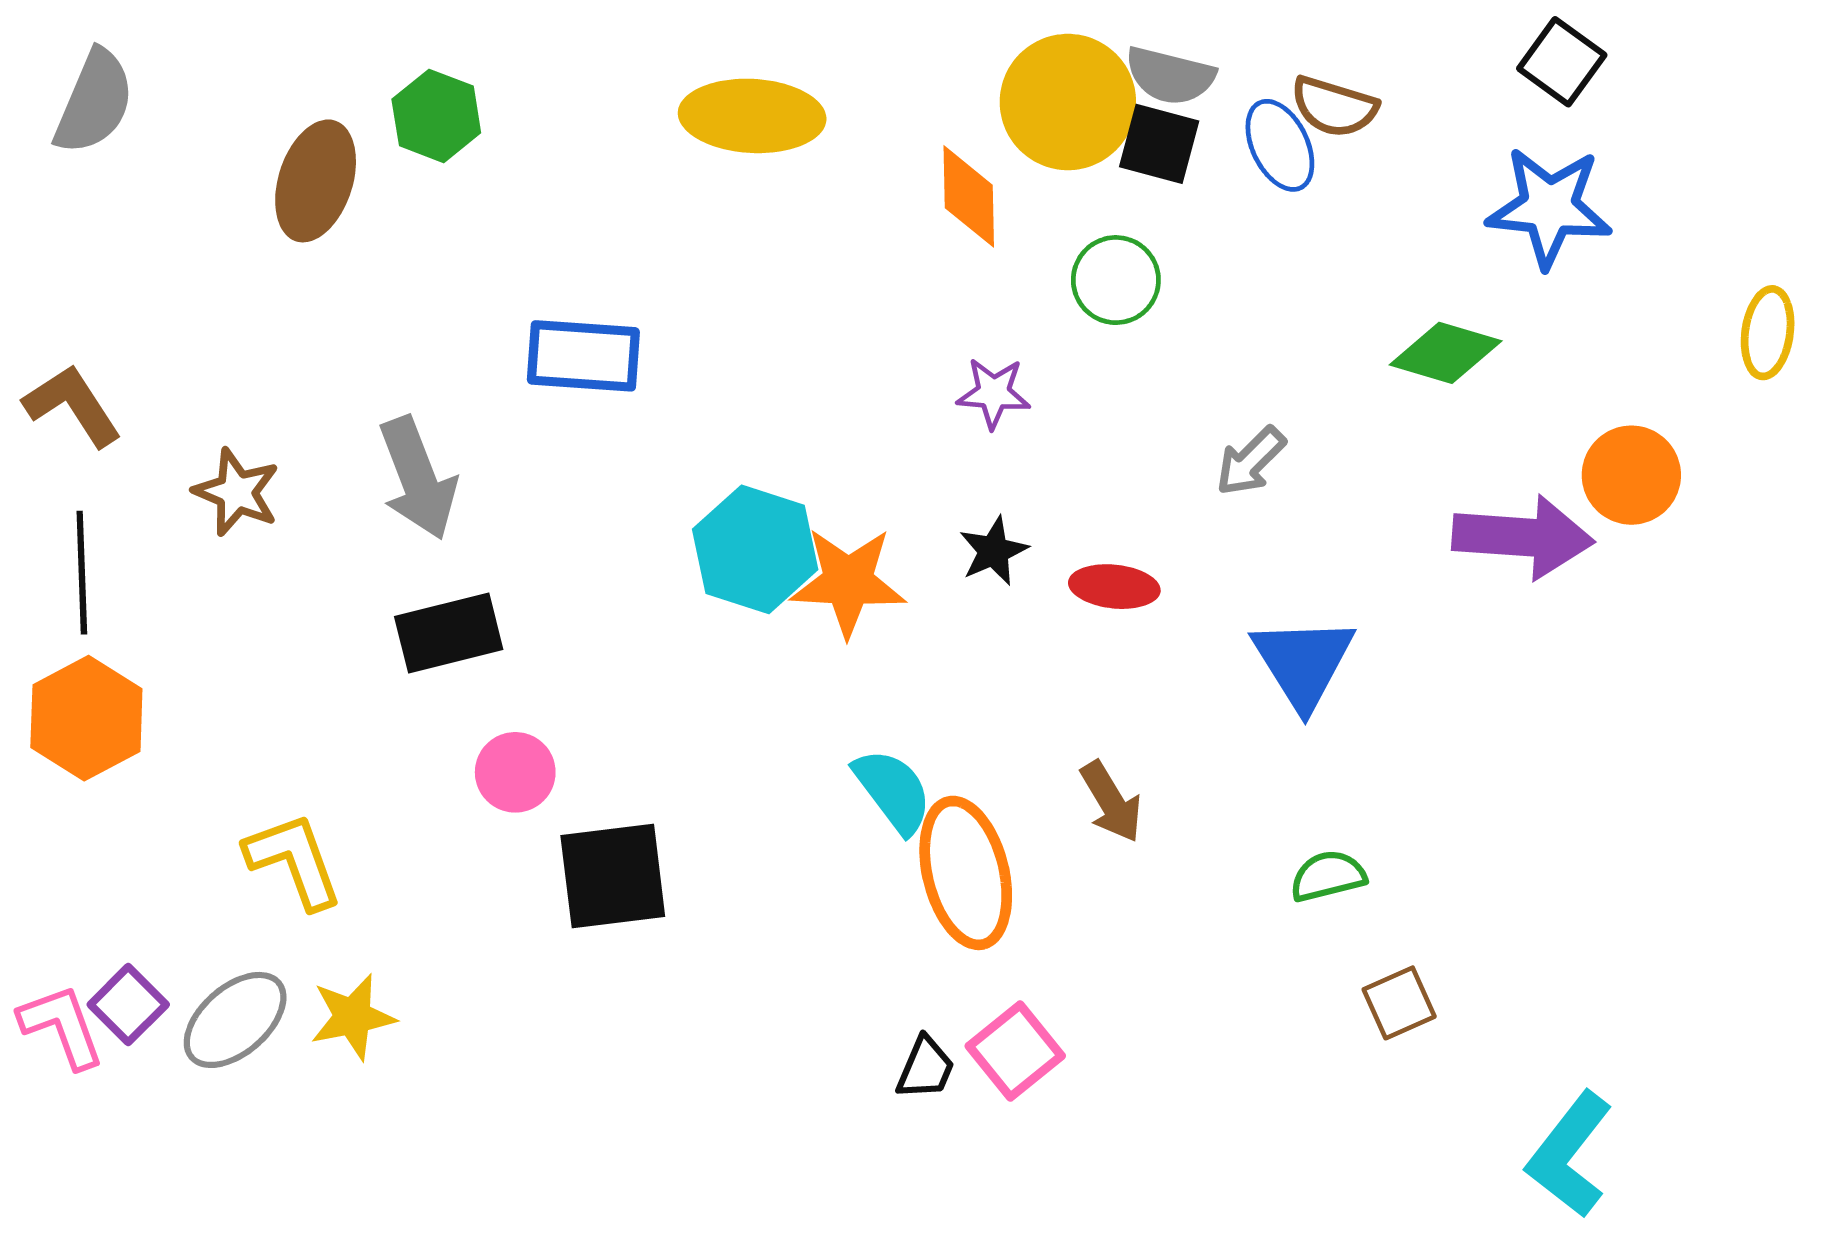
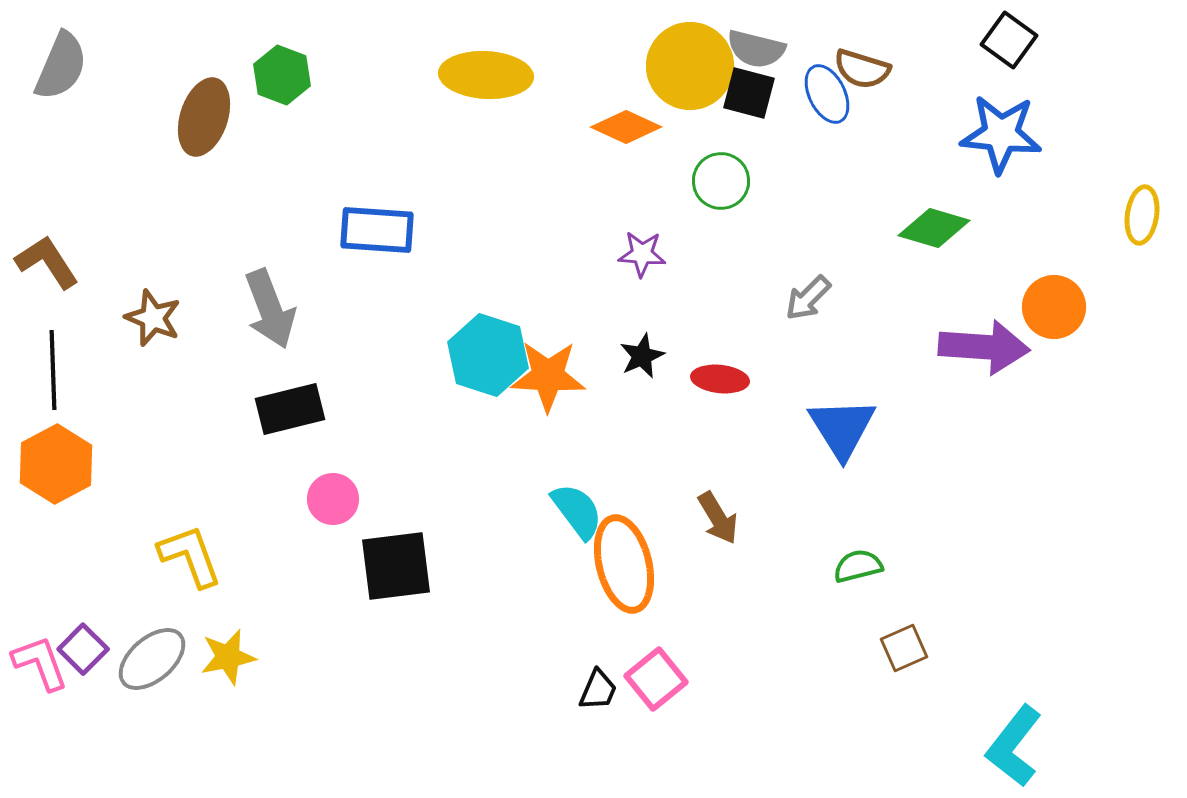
orange diamond: (969, 196) -> (626, 127), turned -64

